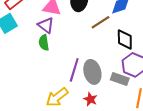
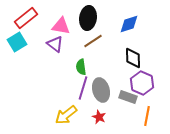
brown line: (100, 22) -> (93, 41), moved
green semicircle: (44, 43) -> (81, 67), moved

